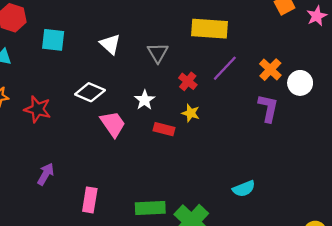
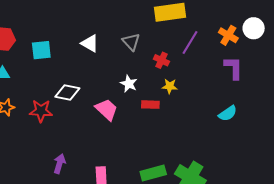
white circle: (300, 83) -> (254, 28), moved
white diamond: (90, 92) -> (67, 93), moved
cyan semicircle: (244, 189) -> (228, 113), moved

